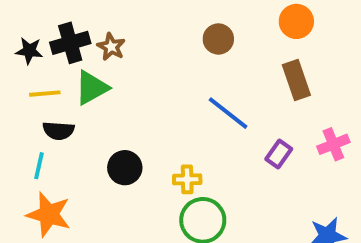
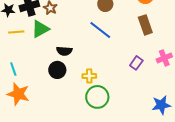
blue line: (228, 113) -> (100, 30), moved
black semicircle: (58, 131) -> (64, 51), moved
cyan line: (39, 166) -> (13, 69), turned -32

